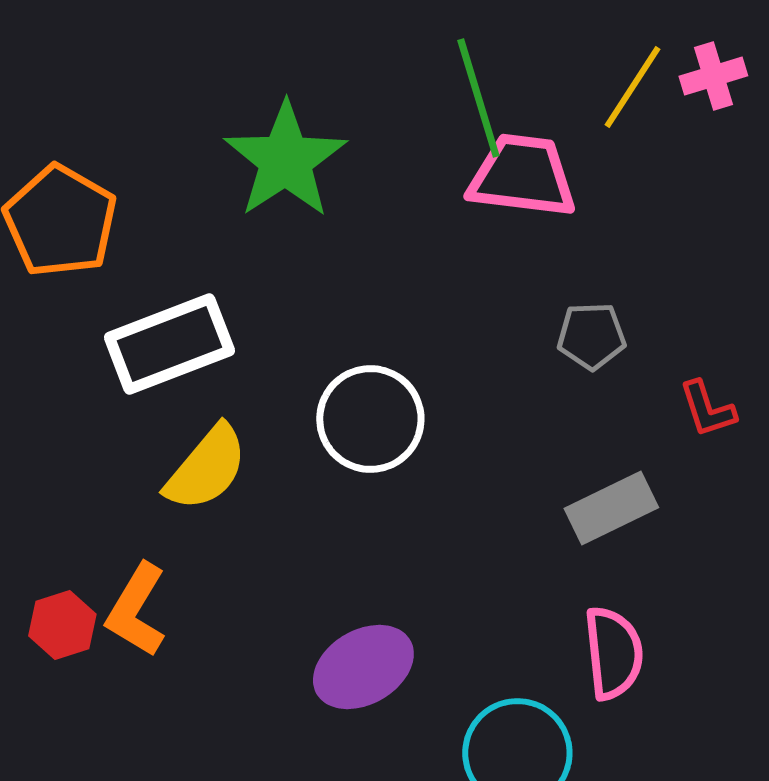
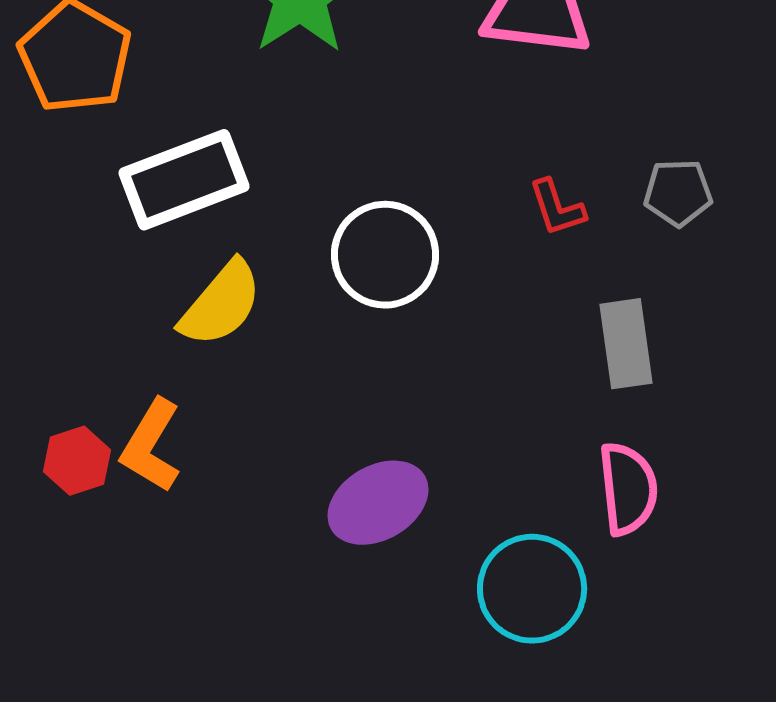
gray pentagon: (591, 336) -> (678, 193), moved
red L-shape: (707, 409) -> (557, 208), moved
gray rectangle: (611, 508) -> (626, 344), turned -72

